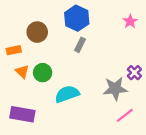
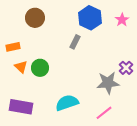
blue hexagon: (77, 18) -> (90, 18), moved
brown circle: (37, 32) -> (35, 18), moved
cyan semicircle: (67, 94) -> (67, 103), moved
pink line: (125, 115) -> (104, 113), moved

